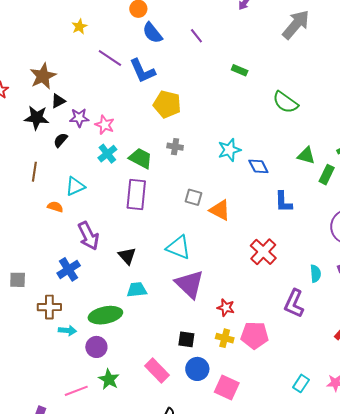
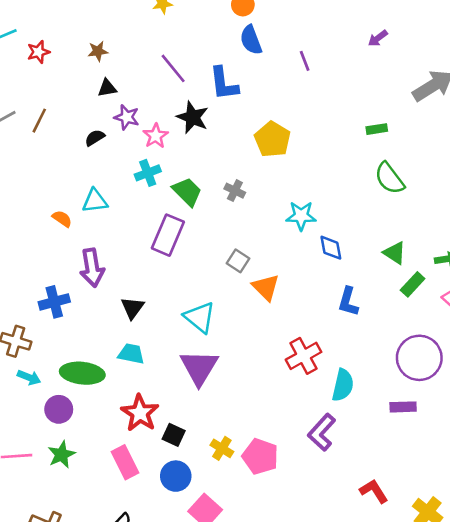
purple line: (110, 58) -> (173, 68), moved
green rectangle: (240, 70) -> (377, 129), moved, turned -49
brown star: (43, 76) -> (98, 51), size x0.6
yellow pentagon: (167, 104) -> (272, 139), moved
black star: (37, 118) -> (193, 117), moved
brown line: (34, 172) -> (39, 121), moved
cyan semicircle: (315, 274) -> (343, 385), moved, size x1.4
red star: (226, 308) -> (140, 413), moved, size x1.6

